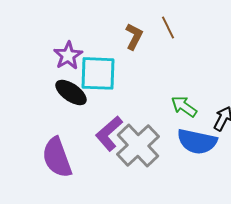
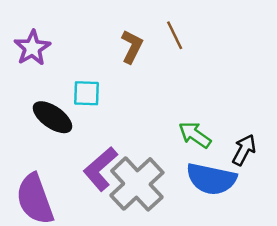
purple star: (68, 55) -> (32, 48), moved
cyan square: (98, 73) -> (86, 93), size x0.6

